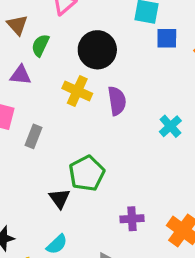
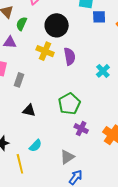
green pentagon: (87, 173) -> (69, 104), moved
black triangle: (59, 199) -> (29, 111), moved, turned -40
purple cross: (132, 219) -> (81, 129), turned 32

